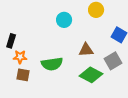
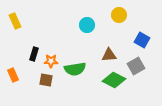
black rectangle: (11, 41) -> (34, 54), moved
orange star: (20, 57) -> (51, 61), moved

